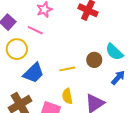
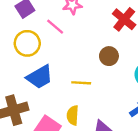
brown circle: (94, 60) -> (109, 56), moved

